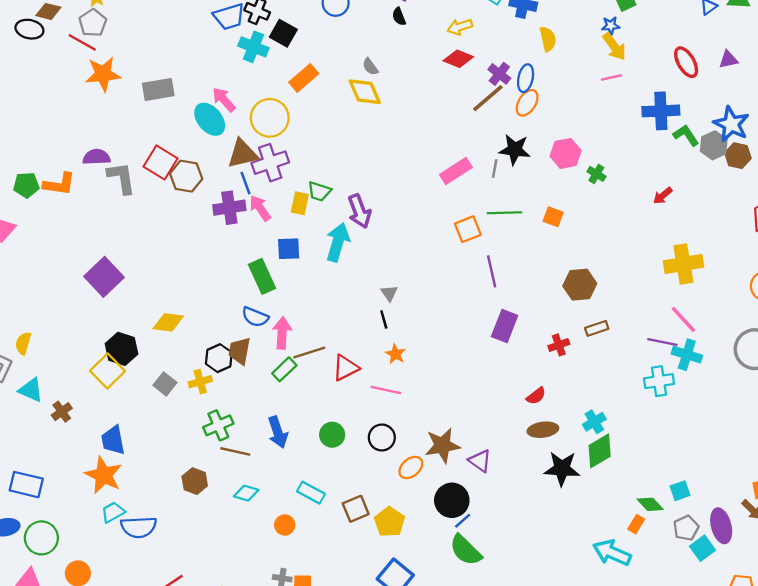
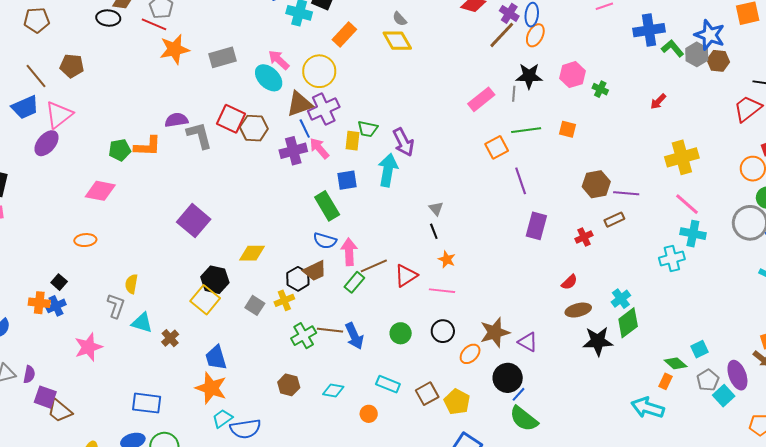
purple line: (662, 342) -> (626, 193), moved
brown trapezoid: (240, 351) -> (315, 271), turned -120
brown line: (235, 451) -> (330, 330), moved

